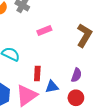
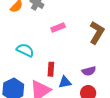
purple semicircle: (76, 75) -> (89, 71), turned 56

